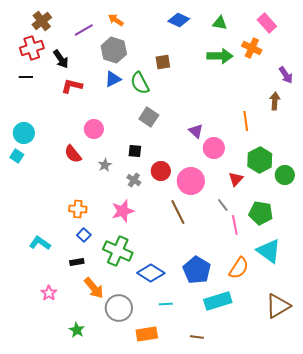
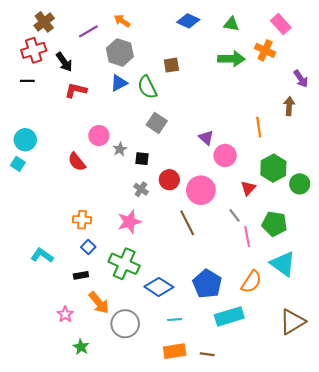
gray star: (105, 165) -> (120, 149), moved
pink star: (49, 293) -> (65, 314), moved
orange rectangle: (147, 334) -> (175, 351), moved

